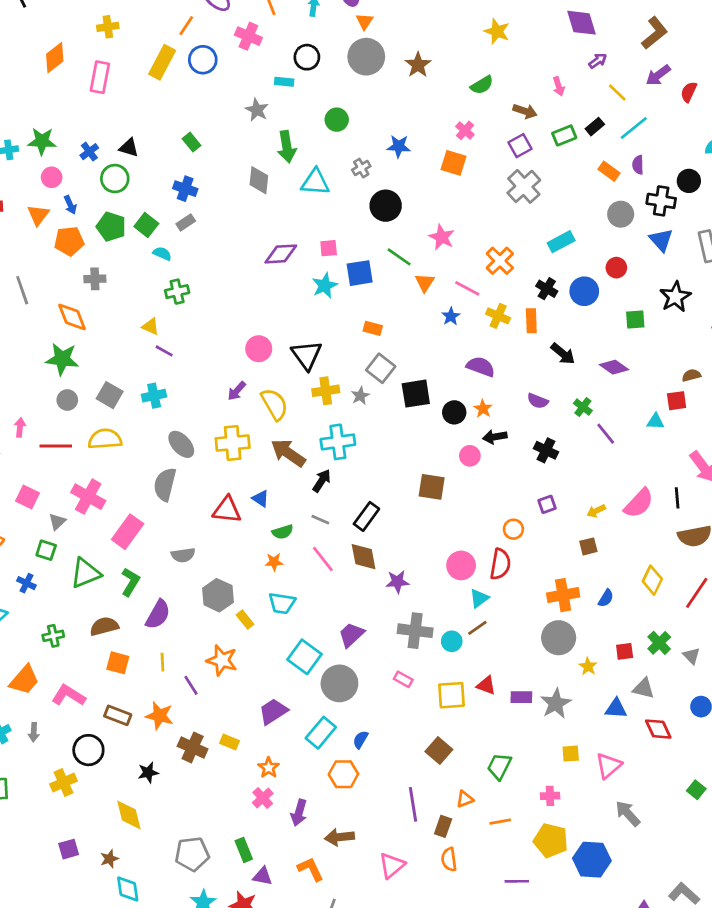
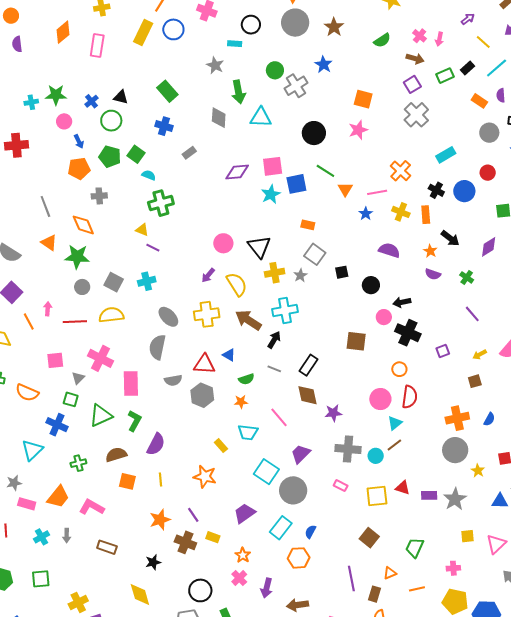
pink arrow: (559, 86) -> (439, 39), turned 32
pink cross: (465, 130) -> (420, 36), moved
green rectangle: (191, 142) -> (167, 91), size x1.5
blue star: (399, 146) -> (323, 64), moved, turned 30
gray cross: (361, 168) -> (296, 86), moved, size x1.6
orange triangle: (38, 215) -> (49, 243), moved, turned -30
gray rectangle: (186, 222) -> (189, 153), moved
pink star: (442, 237) -> (358, 130), moved, turned 30
pink square: (329, 248) -> (273, 166), size x1.5
pink line: (467, 288) -> (377, 192), turned -36
green cross: (177, 292) -> (161, 203), size x1.4
purple diamond: (614, 367) -> (489, 247), turned -65
black square: (416, 394) -> (342, 272), size x0.6
orange star: (483, 409) -> (430, 251), moved
purple line: (606, 434) -> (472, 314), moved
black cross: (546, 450) -> (408, 333), moved, size x1.4
pink square: (27, 497) -> (55, 360), turned -30
orange circle: (513, 529) -> (399, 369), moved
pink rectangle: (128, 532) -> (131, 383), turned -35
gray semicircle: (183, 555) -> (173, 380), moved
pink line: (323, 559) -> (279, 417), moved
blue cross: (26, 583) -> (57, 425), size x1.5
gray hexagon: (218, 595) -> (202, 395), moved
purple line: (191, 685) -> (193, 515), moved
brown rectangle: (118, 715) -> (107, 547), moved
orange star: (159, 716) -> (160, 520), turned -30
black circle: (88, 750) -> (200, 590), moved
yellow cross: (63, 782) -> (78, 602), moved

